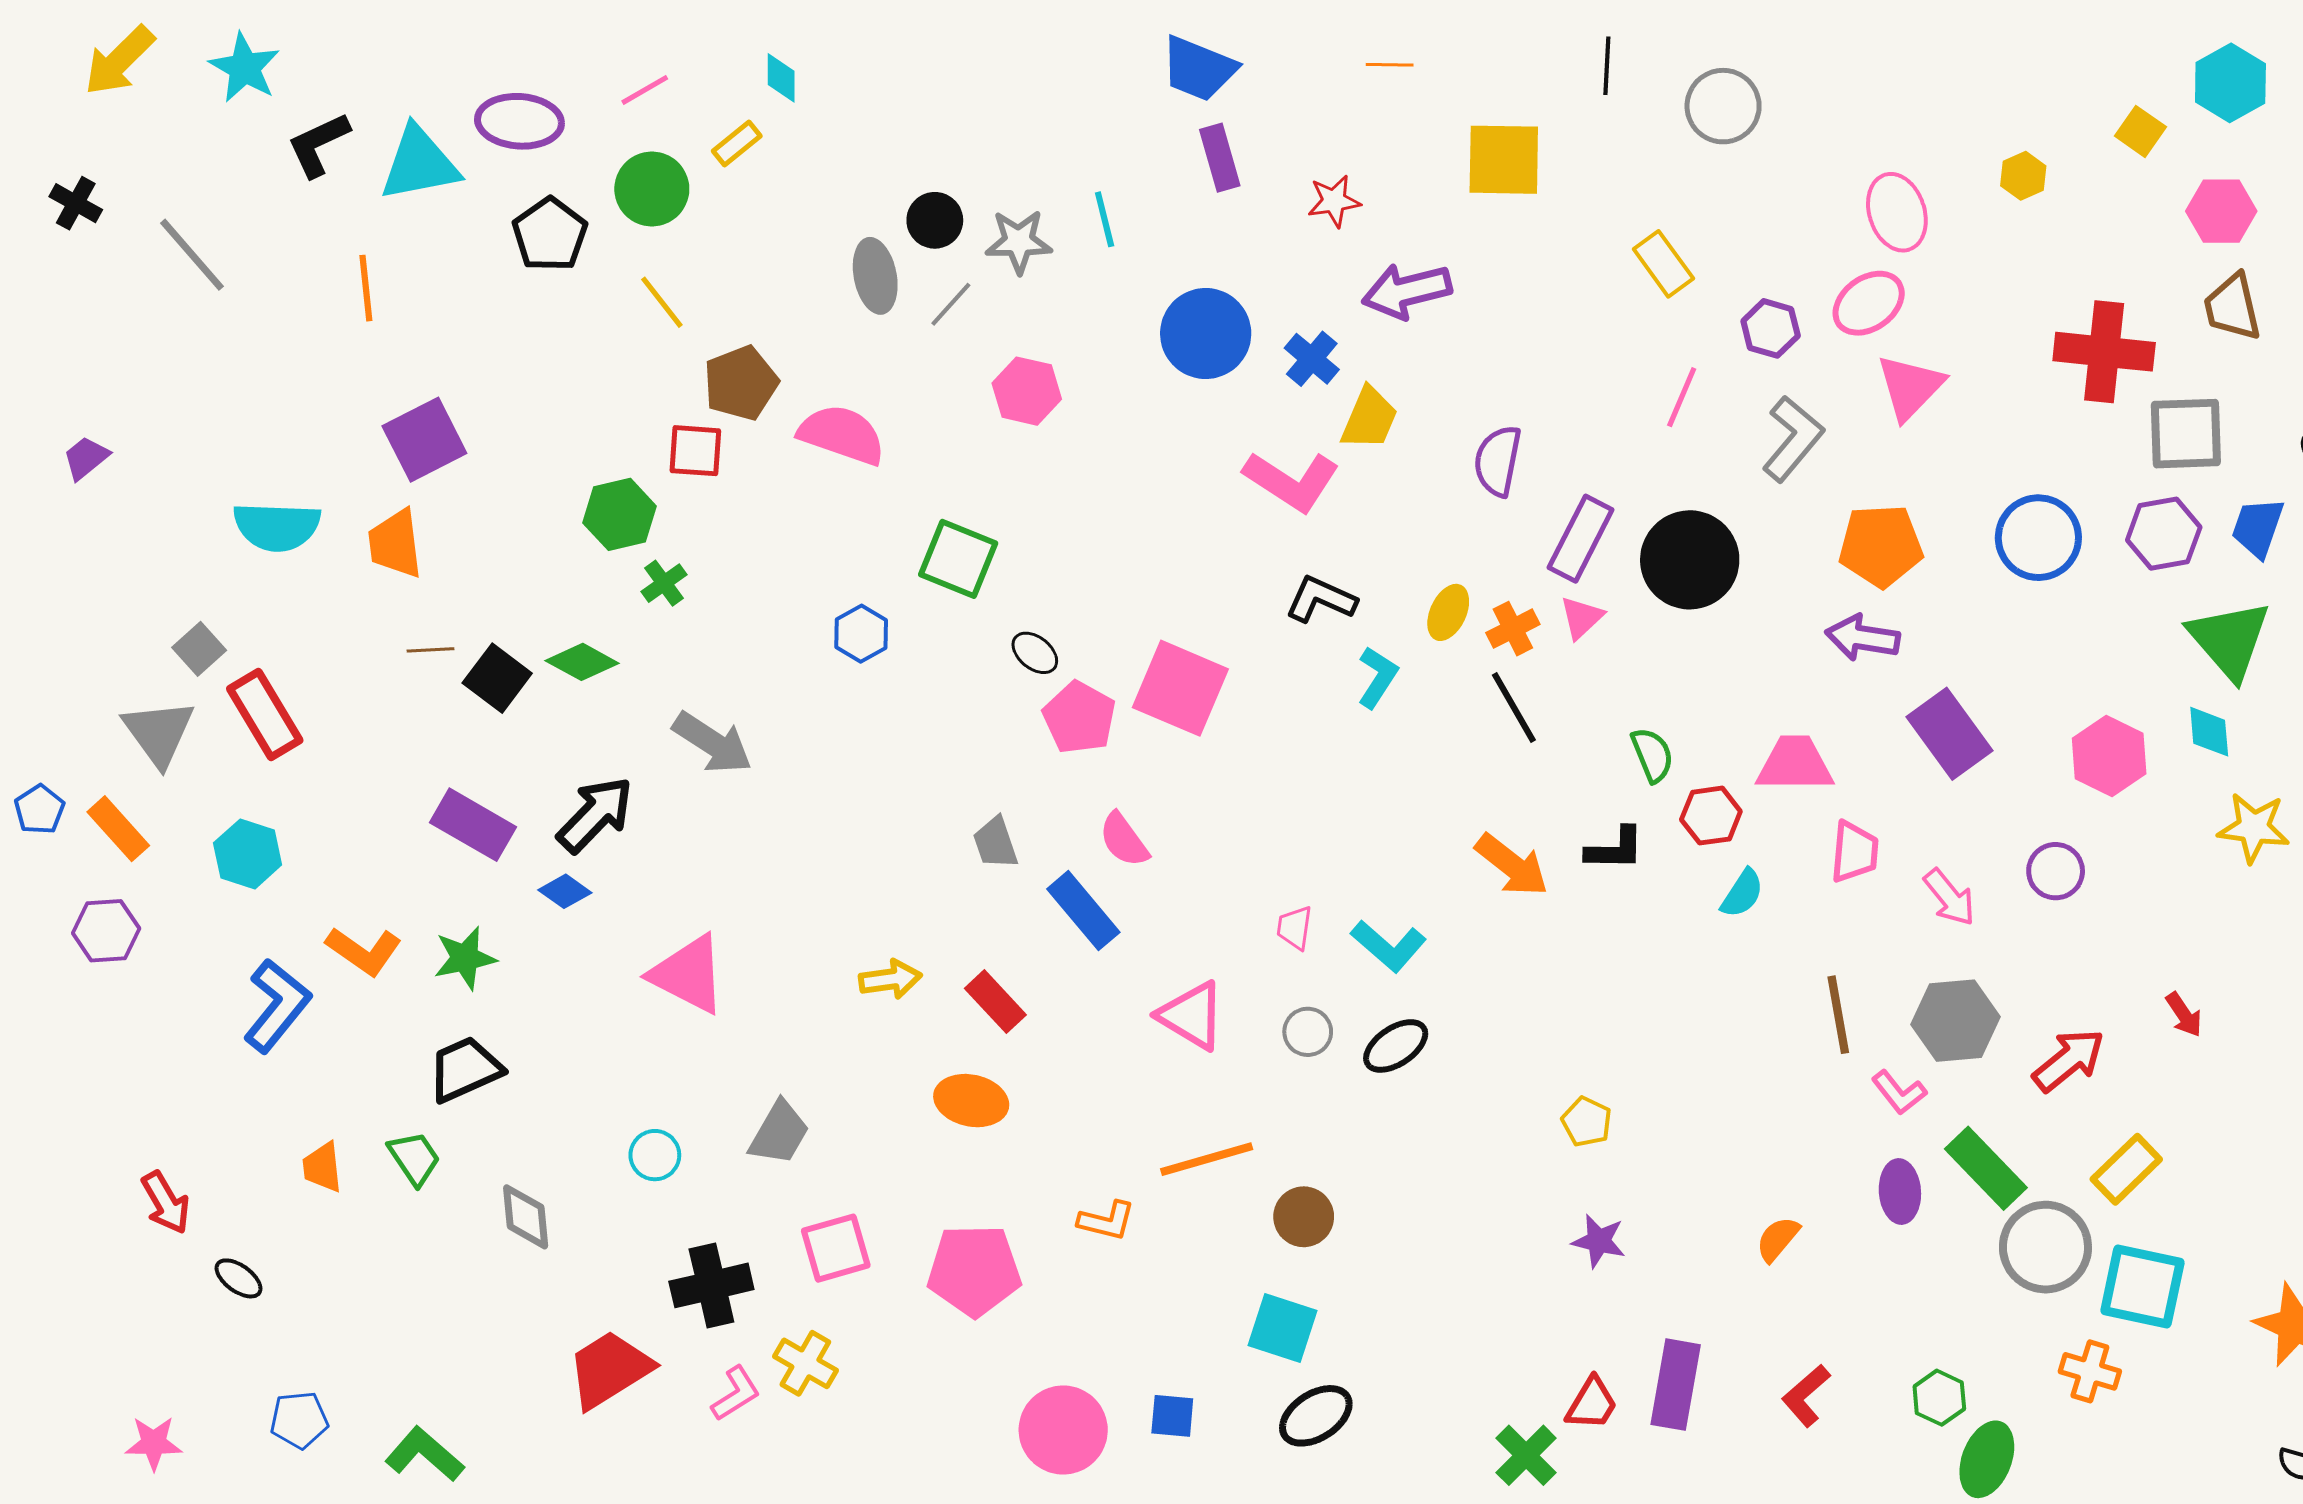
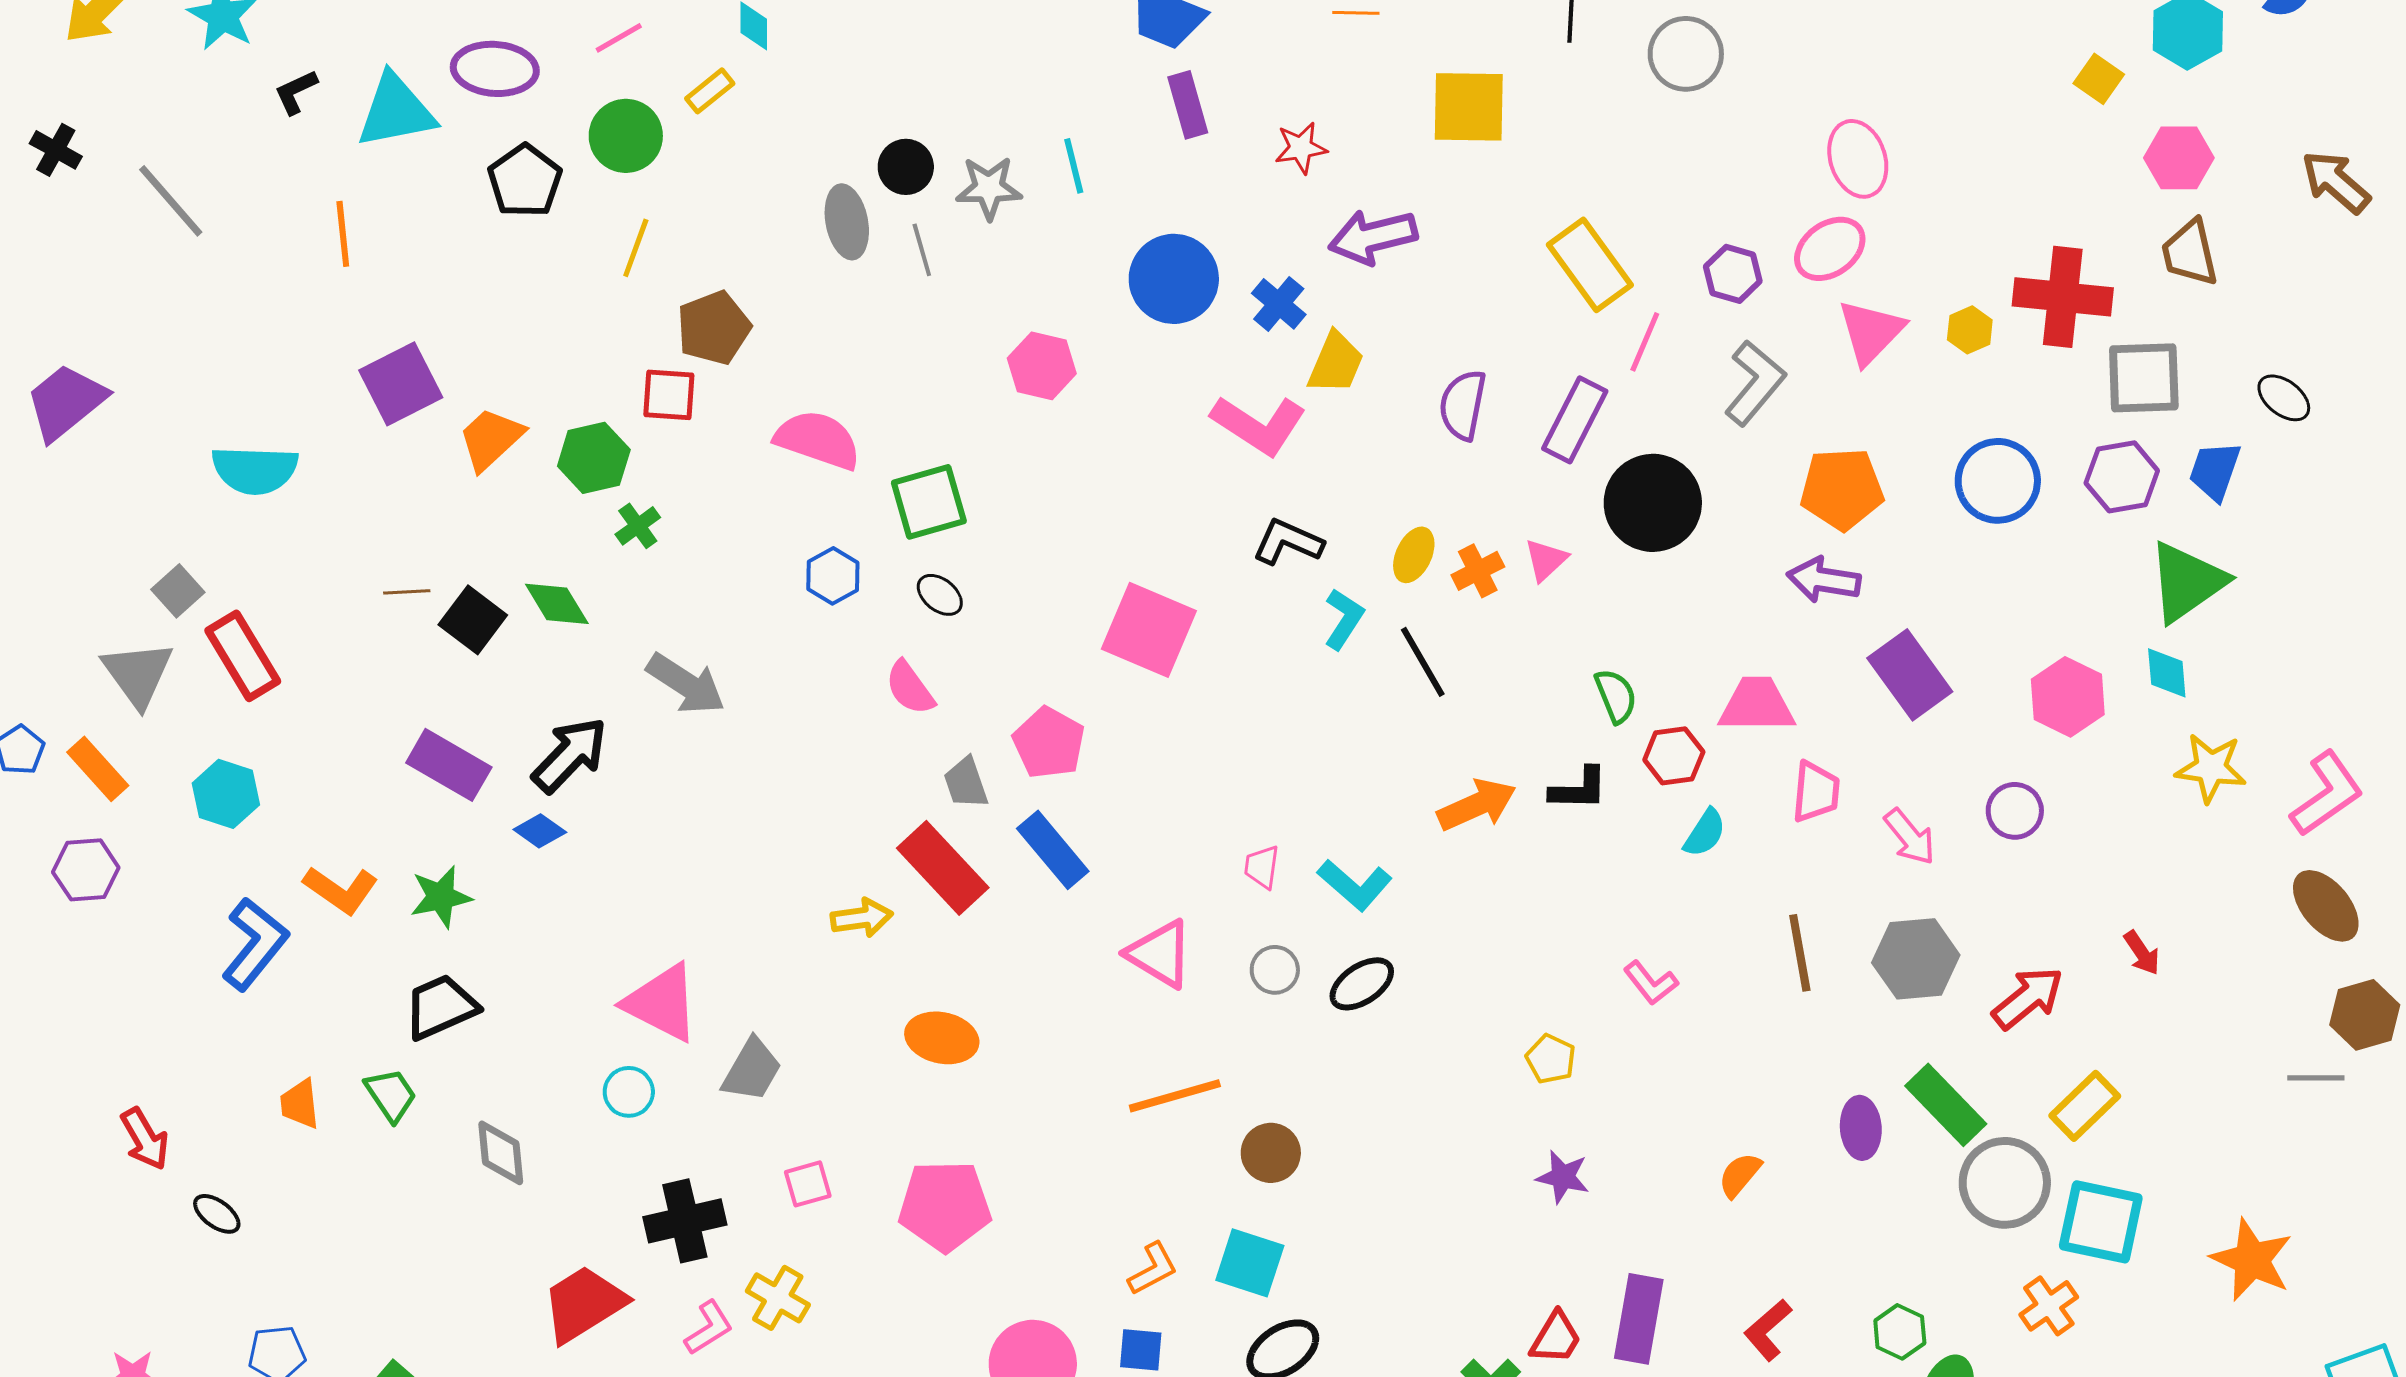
black L-shape: (318, 145) -> (296, 92), size x0.7
yellow hexagon: (2023, 176) -> (1970, 330), moved
yellow rectangle: (1663, 264) -> (1590, 265), moved, size x1.4
yellow line: (662, 302) -> (636, 248), turned 58
gray line: (951, 304) -> (922, 250), turned -58
pink hexagon: (1027, 391) -> (1042, 366), moved
pink semicircle: (842, 435) -> (818, 440), moved
purple trapezoid: (86, 458) -> (66, 402), size x1.8
purple rectangle: (1581, 539) -> (1575, 420), moved
orange trapezoid: (395, 544) -> (491, 439), moved, turned 54
green square: (958, 559) -> (929, 502), turned -38
green triangle: (2229, 640) -> (2187, 582), turned 36
black ellipse: (1035, 653) -> (940, 595), moved
green diamond: (582, 662) -> (557, 604), turned 30
black line: (1514, 707) -> (1423, 662), moved
pink pentagon: (1079, 718) -> (1049, 743), moved
pink semicircle: (1124, 840) -> (910, 688), moved
orange arrow: (1512, 865) -> (1477, 805), turned -62
pink triangle: (688, 974) -> (662, 1003), moved
red rectangle: (995, 1002) -> (943, 868), moved, size x1.5
pink L-shape: (1899, 1092) -> (1651, 983), moved
orange L-shape: (1107, 1221) -> (1153, 1269), moved, turned -42
pink square: (836, 1248) -> (808, 1184), size x0.7
orange cross: (2090, 1371) -> (2049, 1306), turned 38

